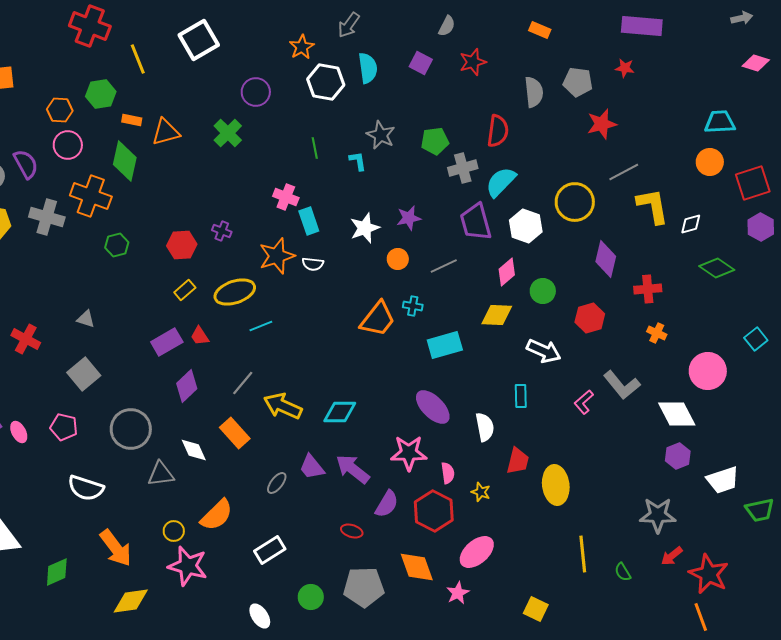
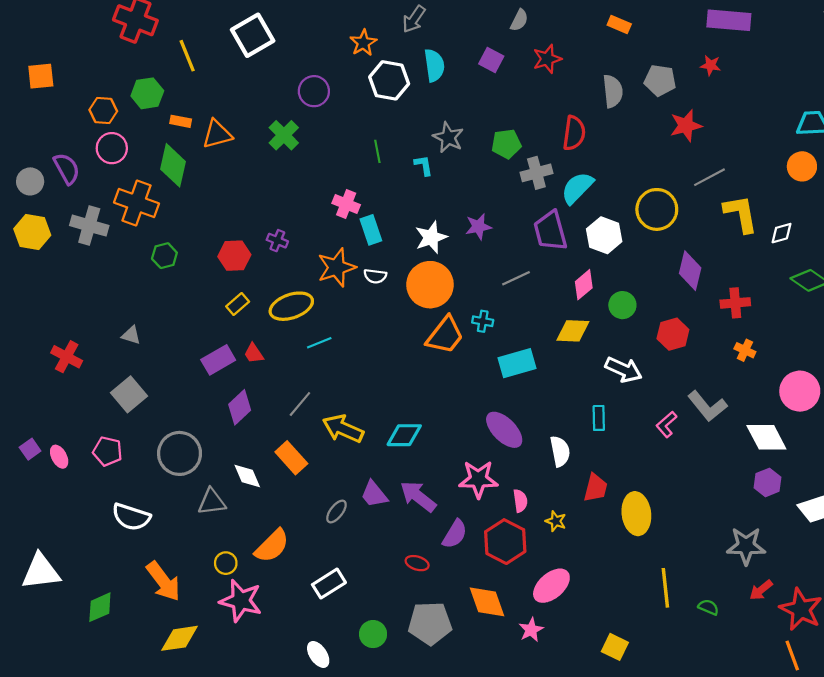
orange circle: (398, 259) -> (430, 285), moved, size x2.0
green semicircle: (623, 572) -> (708, 607), turned 144

